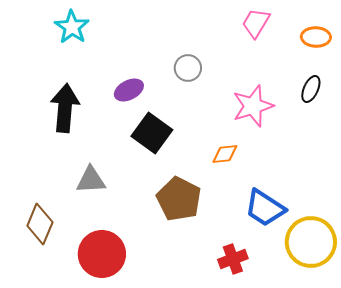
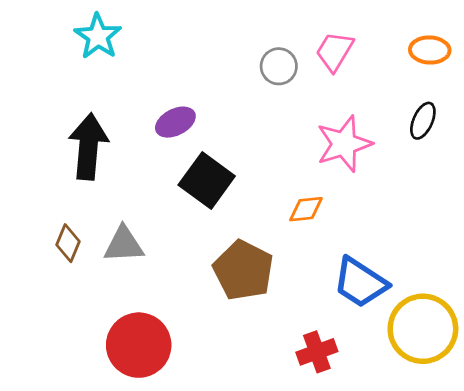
pink trapezoid: (256, 23) -> (335, 51), moved
gray circle: (188, 68) -> (279, 66), moved
brown diamond: (40, 224) -> (68, 243), moved, size x0.7

